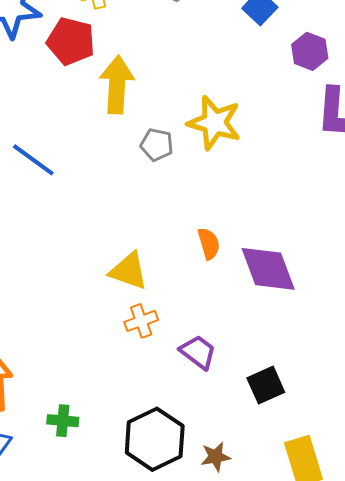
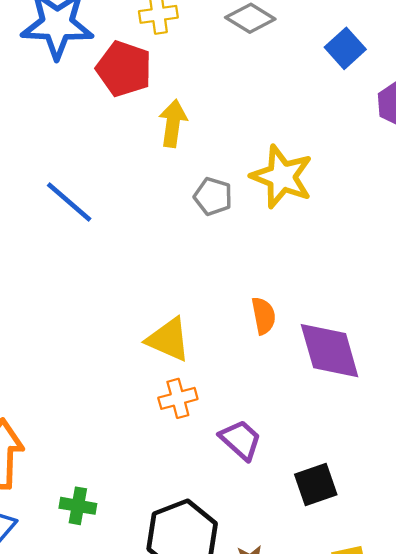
yellow arrow: (117, 85) -> (173, 123), size x0.7

